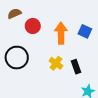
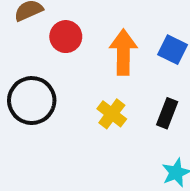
black rectangle: (76, 67) -> (167, 113), moved, turned 40

